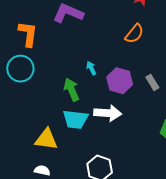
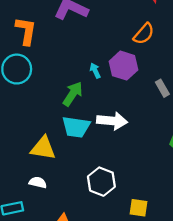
purple hexagon: (120, 81) -> (124, 66), moved
green arrow: (71, 90) -> (73, 94), turned 55

